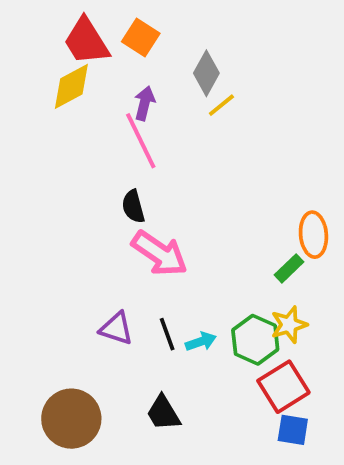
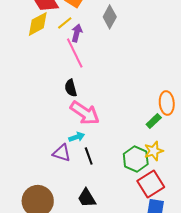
yellow line: (221, 105) -> (65, 23), moved
cyan arrow: (201, 342) -> (77, 137), moved

